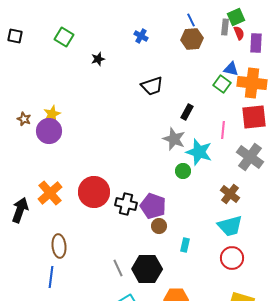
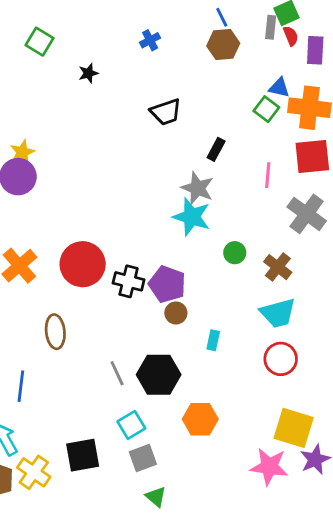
blue cross: (141, 36) -> (150, 40), turned 32
cyan star: (199, 152) -> (192, 217), moved
green circle: (183, 171) -> (235, 253), moved
brown ellipse: (59, 246) -> (55, 332), moved

